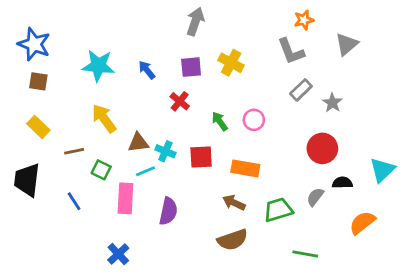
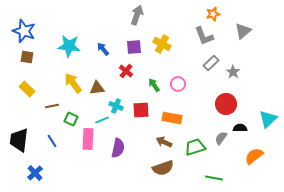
brown triangle: (138, 143) -> (97, 88), moved
black trapezoid: (27, 180) -> (19, 140), moved
blue cross: (118, 254) -> (35, 173), moved

